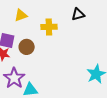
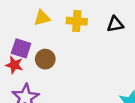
yellow cross: (49, 27) -> (77, 21), moved

